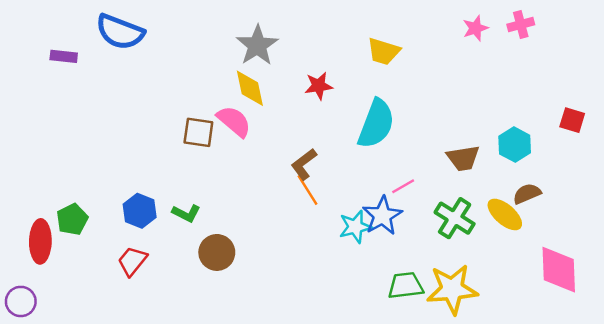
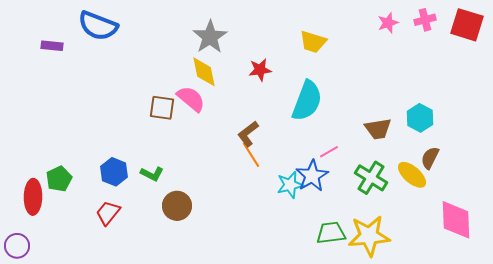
red square: (572, 120) -> (467, 25), moved, size x1.6
brown semicircle: (527, 194) -> (430, 158), turned -40

